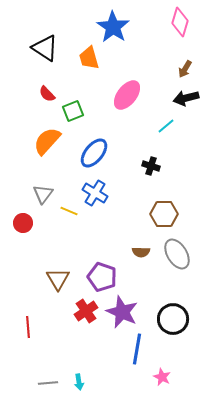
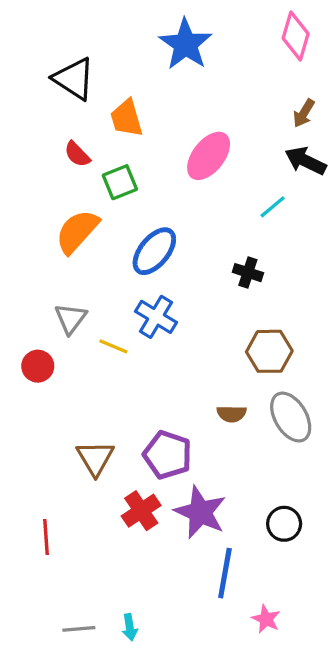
orange trapezoid: (89, 58) -> (126, 118), moved
black arrow: (186, 98) -> (305, 161), turned 40
black circle: (173, 319) -> (284, 524), size x0.7

